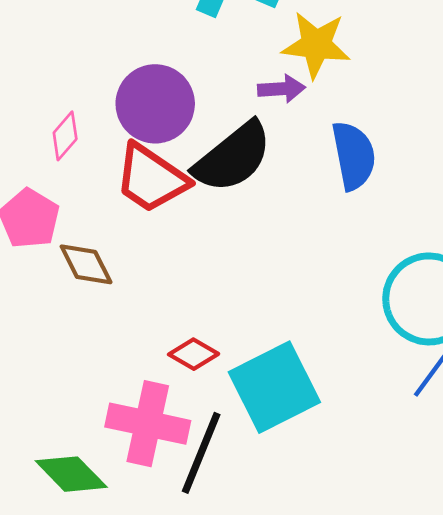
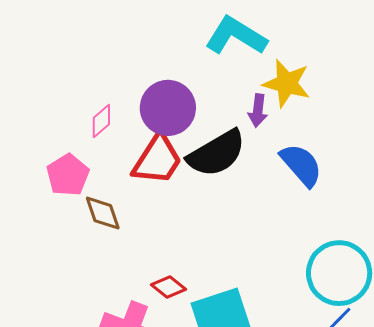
purple arrow: (282, 89) -> (258, 111), turned 92
blue semicircle: (354, 156) -> (301, 165), turned -39
red trapezoid: (151, 178) -> (157, 160), turned -100

